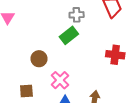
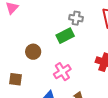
pink cross: (60, 80) -> (62, 72), moved

